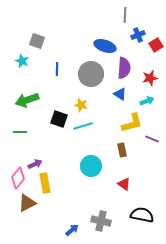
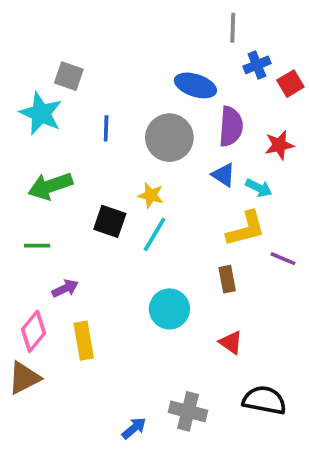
cyan star: (22, 61) -> (41, 113), size x1.6
cyan arrow: (147, 101) -> (259, 188), moved, turned 48
cyan line: (83, 126) -> (154, 234), turned -42
purple arrow: (35, 164) -> (65, 288), moved
brown triangle: (27, 203) -> (24, 378), moved

